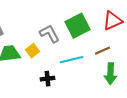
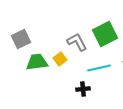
black cross: (47, 79) -> (83, 89), moved

